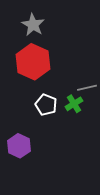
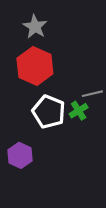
white pentagon: (46, 105) -> (49, 112), size x1.4

